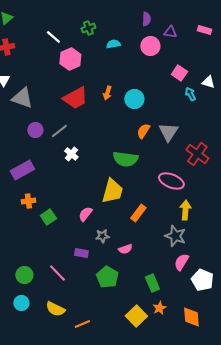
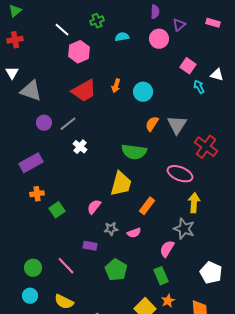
purple triangle: (170, 32) -> (179, 25), turned -48
pink semicircle: (125, 249) -> (134, 233), moved
pink semicircle: (181, 262) -> (167, 249), moved

